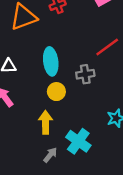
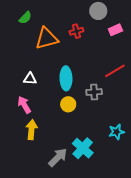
yellow arrow: (46, 122) -> (31, 130), moved
gray arrow: (50, 155) -> (58, 157), size x1.5

